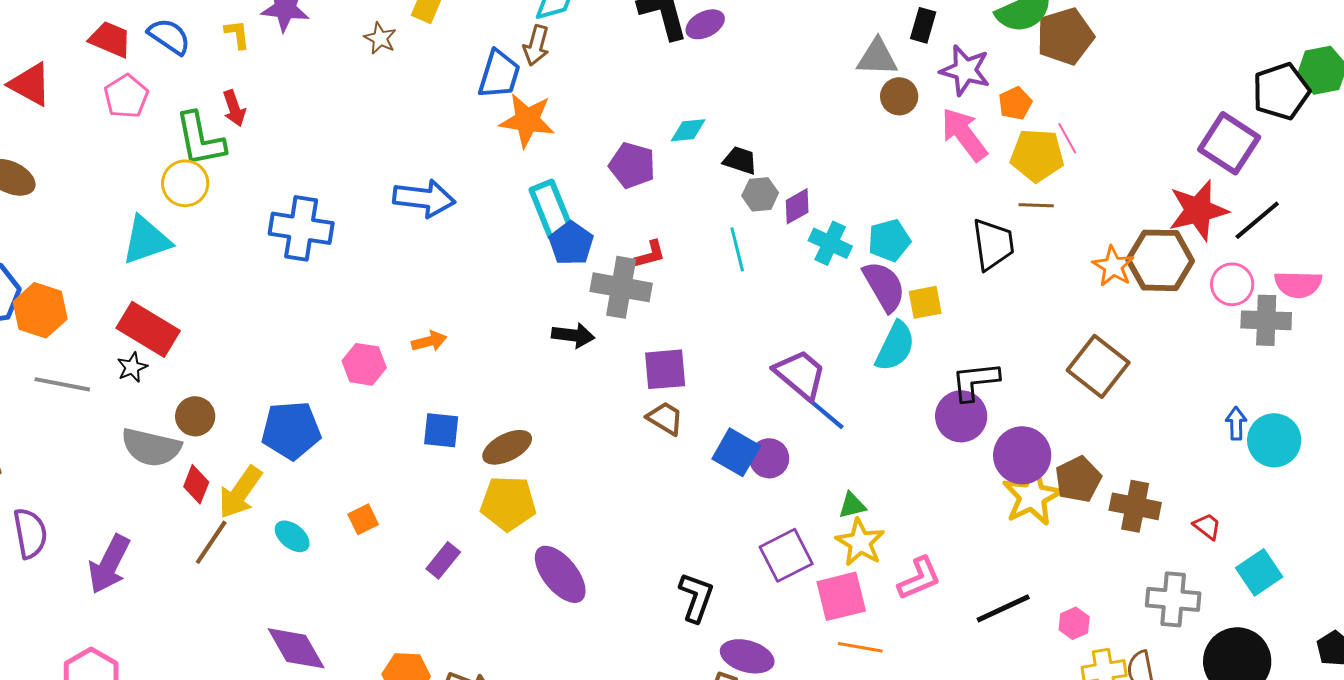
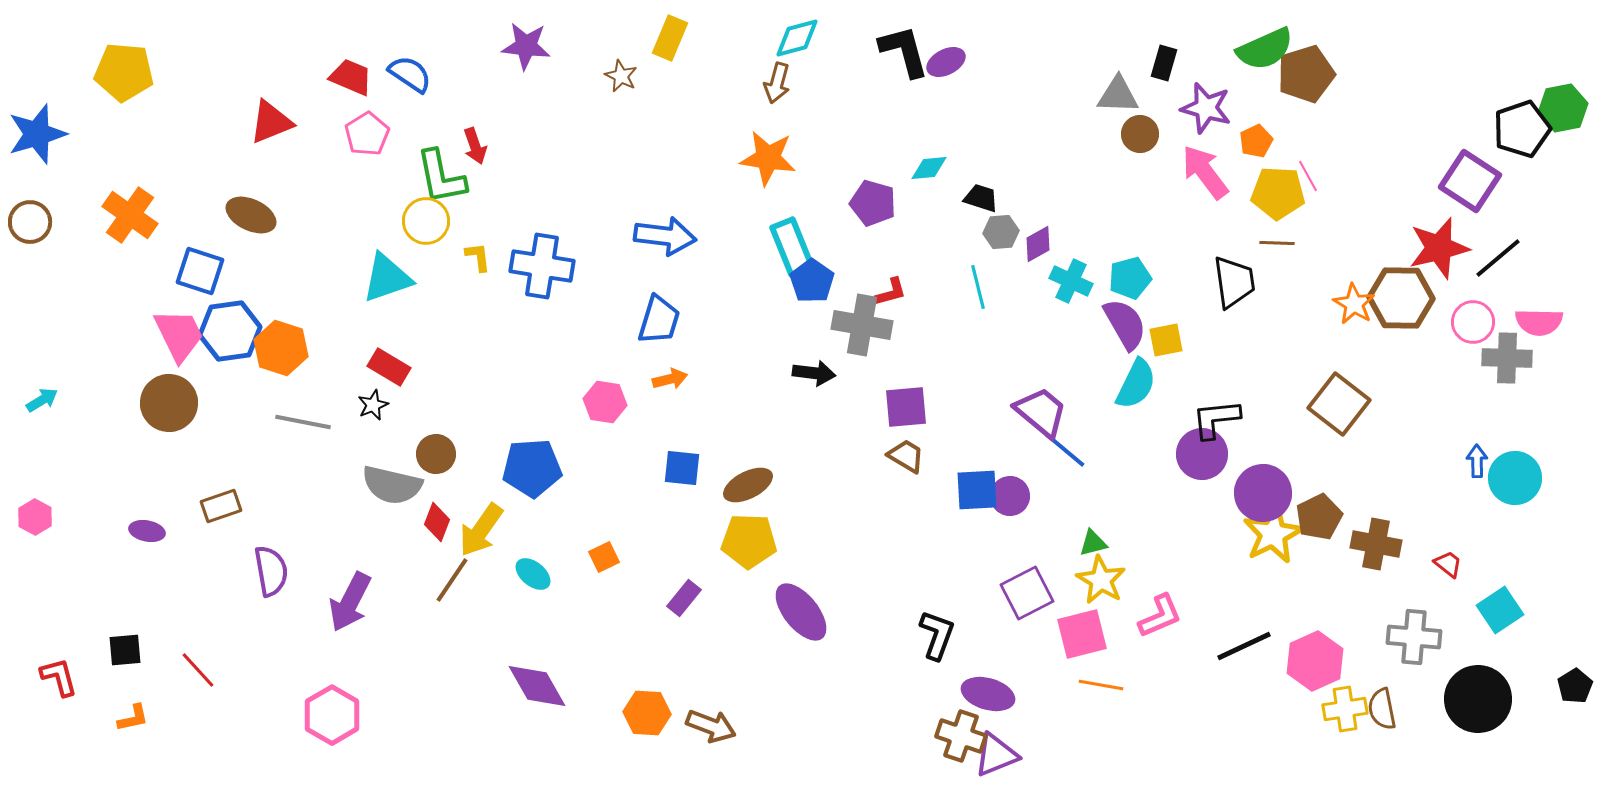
yellow L-shape: (237, 34) -> (478, 257), moved
blue trapezoid: (499, 74) -> (659, 320), moved
red triangle: (30, 84) -> (271, 122), turned -51
red rectangle: (148, 329) -> (389, 367), size x0.7
blue square: (736, 452) -> (977, 490), turned -33
pink hexagon: (1074, 623) -> (1315, 661), size x1.8

